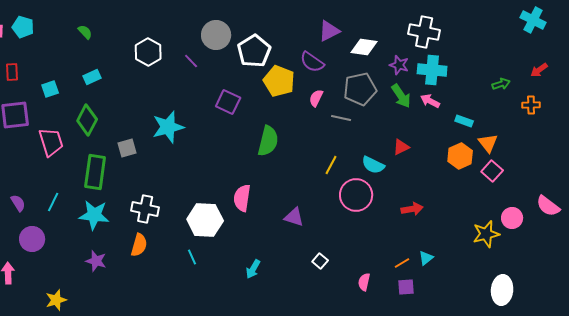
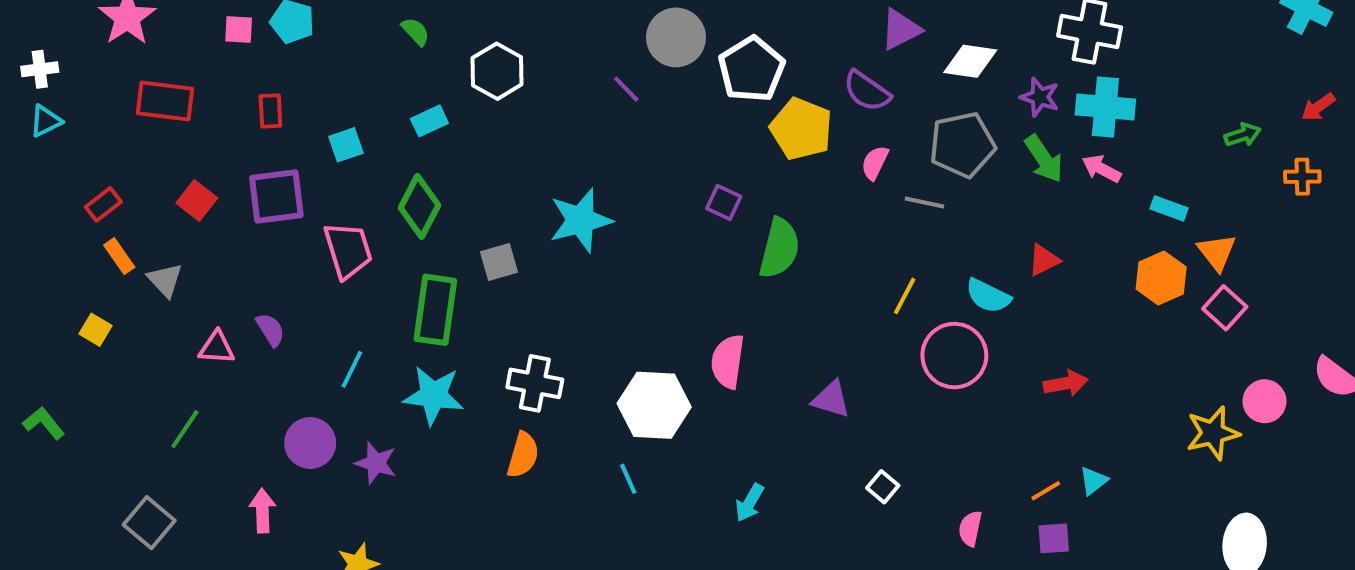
white hexagon: (148, 52) -> (497, 71), moved
purple square: (228, 102) -> (724, 202), moved, size x0.7
purple semicircle: (18, 203) -> (270, 330), moved
purple star: (96, 261) -> (376, 463), moved

